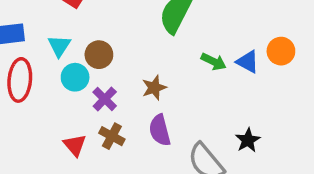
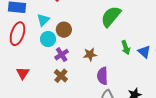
green arrow: (214, 62) -> (126, 48), turned 32
purple semicircle: (160, 130) -> (102, 76), moved
red triangle: (75, 145) -> (23, 73), moved

